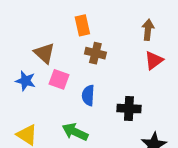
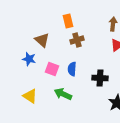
brown cross: (95, 53) -> (77, 40), turned -32
pink square: (59, 79) -> (52, 69), moved

